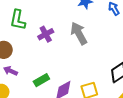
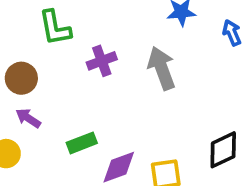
green L-shape: (18, 20) -> (55, 28), turned -30

